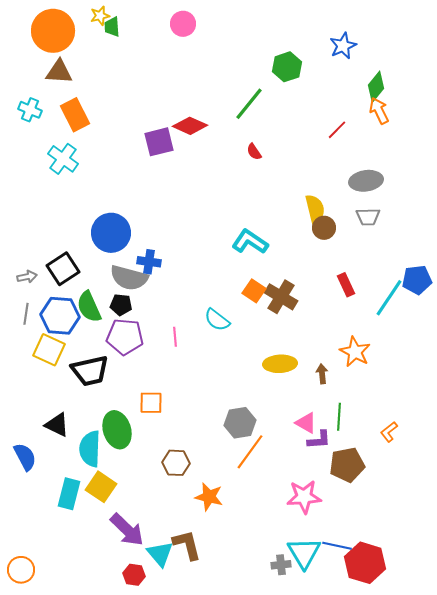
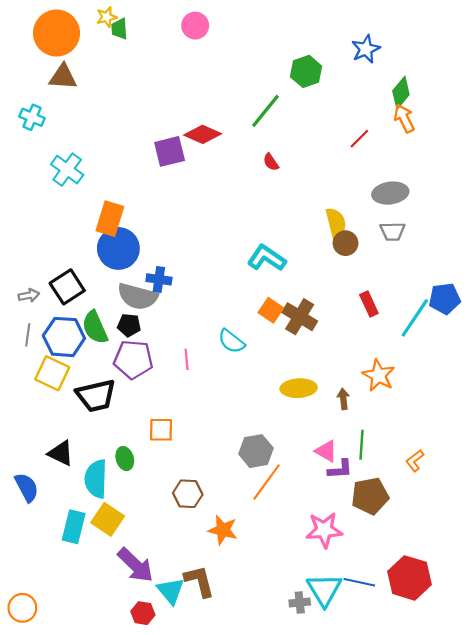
orange rectangle: (75, 115) -> (110, 219), moved, turned 44
green ellipse: (117, 430) -> (125, 459), size x0.6
red hexagon: (365, 563) -> (409, 578), moved

